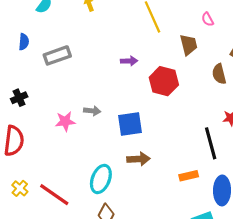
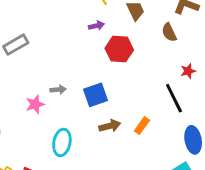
purple arrow: (129, 61) -> (96, 26), moved
orange rectangle: (189, 176) -> (142, 126), moved, turned -30
cyan ellipse: (101, 179) -> (62, 142), moved

